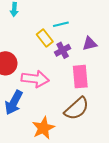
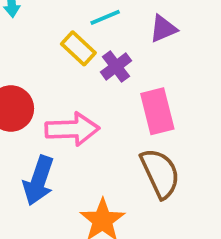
purple triangle: (90, 44) -> (163, 29), moved
brown semicircle: (77, 109) -> (160, 173), turned -64

